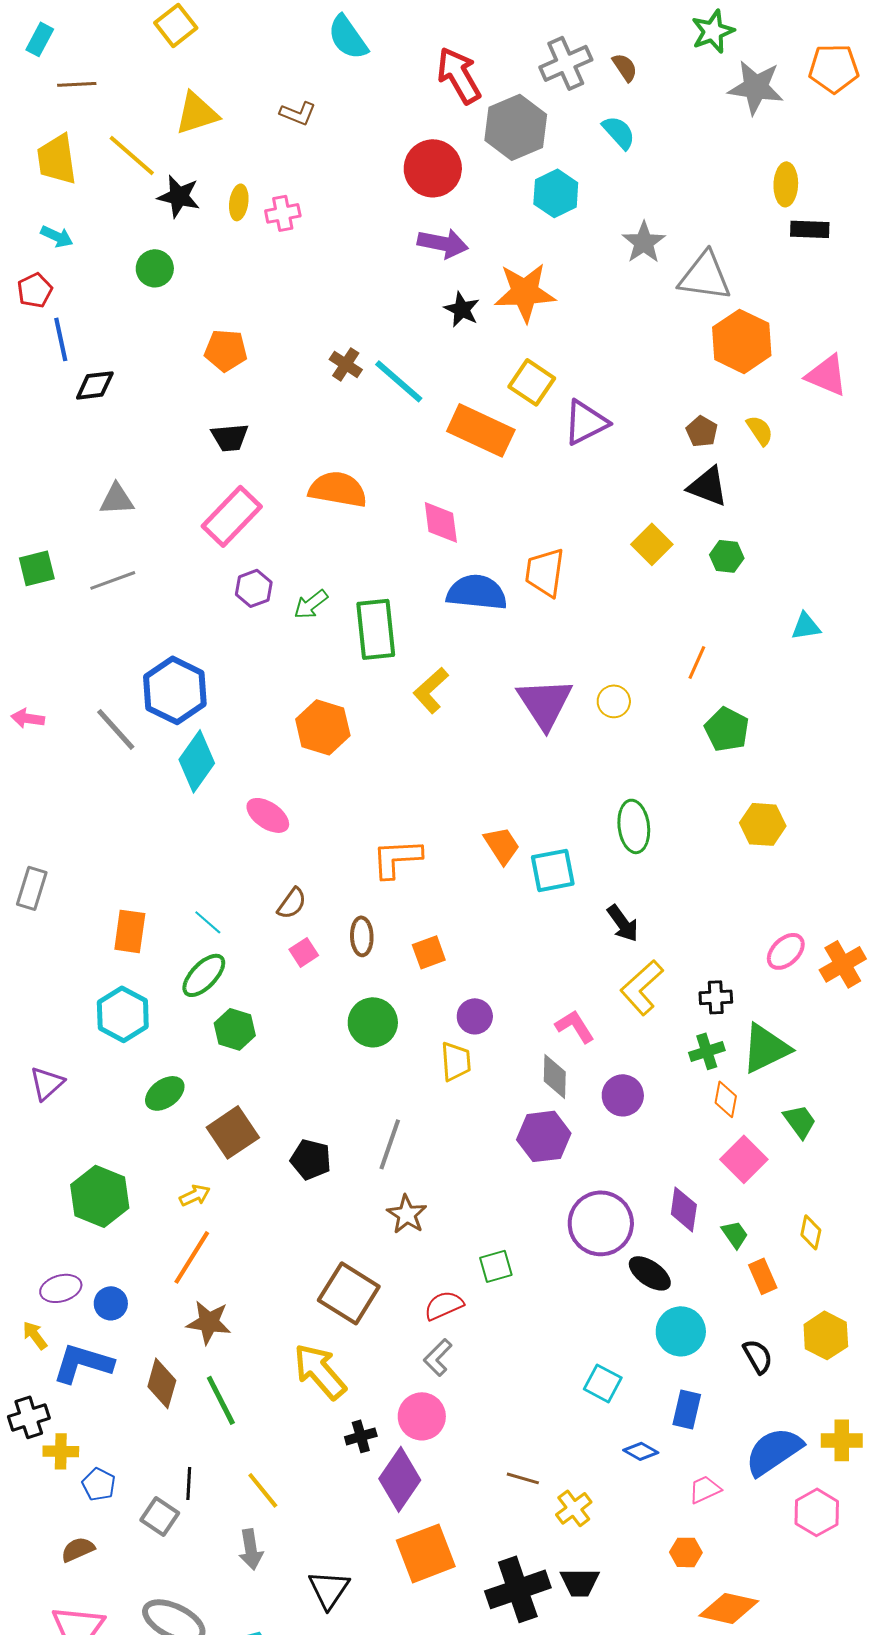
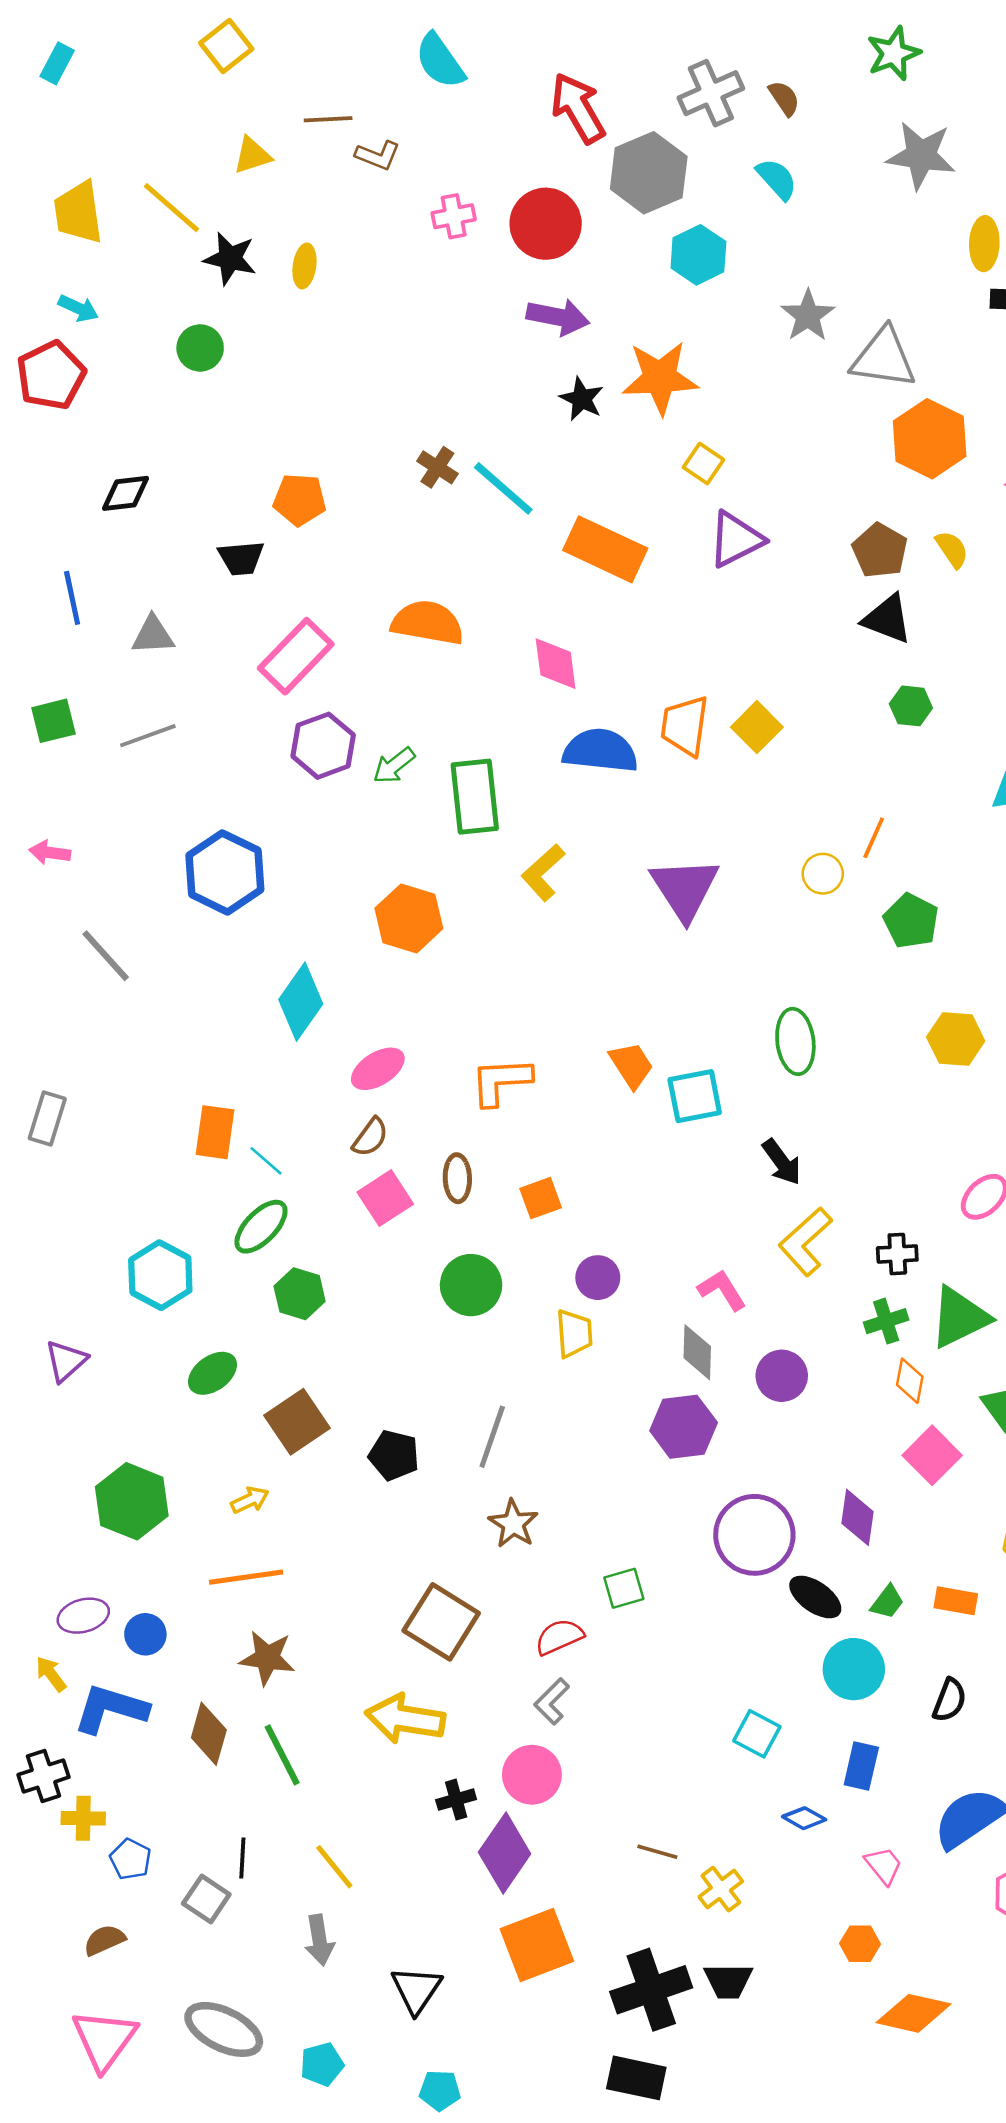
brown line: (77, 84) -> (328, 119), moved
gray star: (756, 87) -> (921, 155), moved
yellow triangle: (197, 113) -> (252, 155), size x0.7
pink cross: (283, 213) -> (454, 216), moved
red pentagon: (35, 290) -> (51, 375), size x1.6
blue line: (61, 339) -> (72, 598), moved
orange pentagon: (226, 350) -> (300, 500), moved
yellow square: (532, 382) -> (703, 464), moved, size x0.7
brown pentagon: (702, 431) -> (880, 551), size x1.4
black trapezoid: (230, 437) -> (241, 558), moved
yellow square: (652, 544) -> (757, 727), moved
purple hexagon: (254, 588) -> (323, 746), size x1.4
yellow circle: (614, 701) -> (823, 874), moved
pink arrow: (28, 718) -> (50, 853), moved
gray line: (116, 729) -> (106, 956), moved
cyan diamond: (197, 761) -> (301, 1002), moved
pink ellipse: (268, 815) -> (378, 1069), moved, turned -66
orange rectangle: (130, 931) -> (215, 1132), moved
pink square: (304, 952) -> (385, 1198), size x1.5
green trapezoid: (735, 1234) -> (887, 1602), moved, turned 72
orange line: (192, 1257) -> (246, 1577), turned 50
orange rectangle: (763, 1276) -> (956, 1601), turned -56
black semicircle: (758, 1356) -> (950, 1700), turned 51
yellow arrow: (320, 1371) -> (405, 1719), turned -40
pink trapezoid: (705, 1489) -> (884, 1865), turned 76

